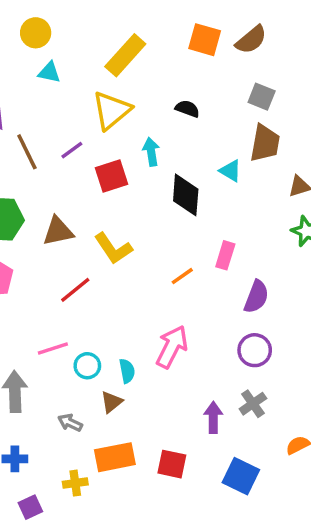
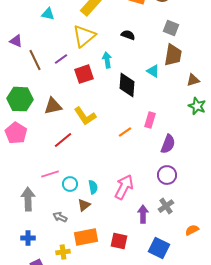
pink arrow: (172, 347) -> (124, 187), moved

